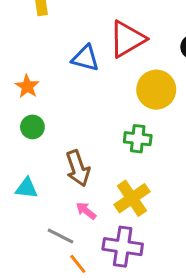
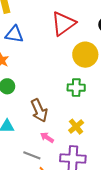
blue triangle: (85, 58) -> (14, 34), moved
yellow cross: (132, 198) -> (76, 127), size x0.7

